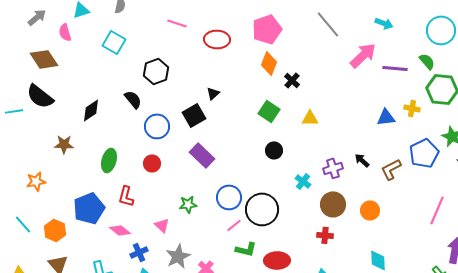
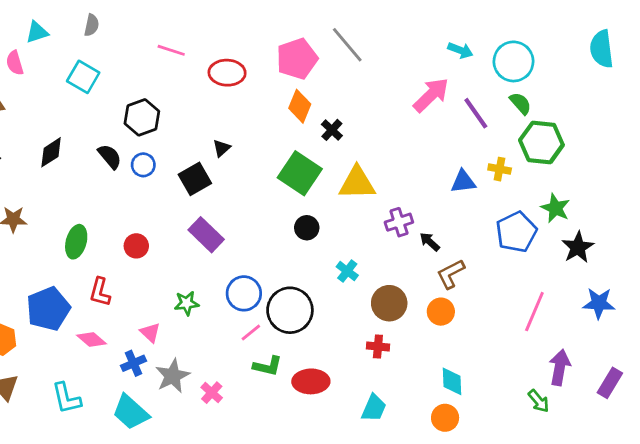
gray line: (328, 24) -> (347, 45), moved
cyan circle: (441, 30) -> (514, 61), moved
purple line: (395, 68) -> (476, 113), turned 50
black diamond: (91, 110) -> (51, 152), moved
green square: (269, 111) -> (300, 173), size x1.4
yellow triangle: (310, 118) -> (357, 183), size x1.6
blue circle: (157, 126) -> (143, 165), moved, size x0.7
purple cross: (333, 168) -> (399, 222), moved
brown L-shape: (391, 169) -> (451, 274), moved
blue cross: (139, 252) -> (133, 363), moved

